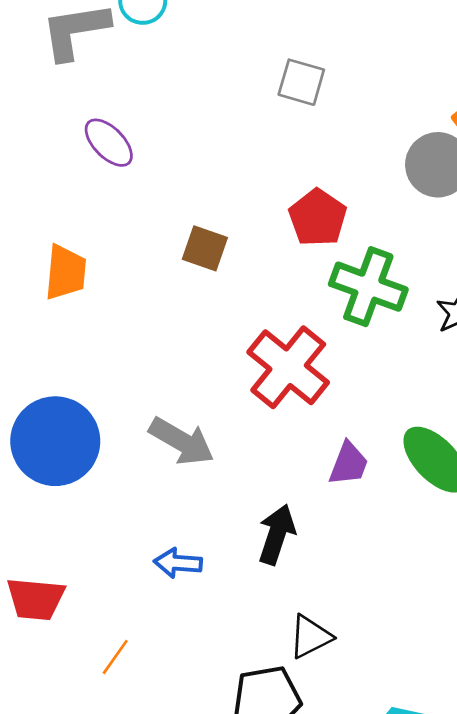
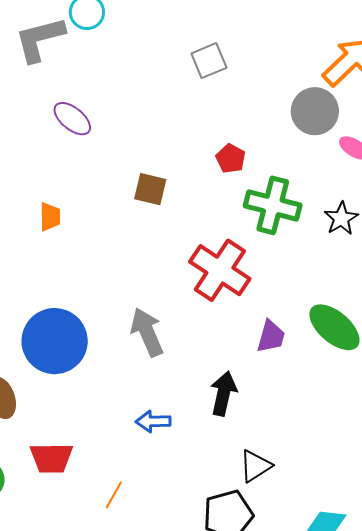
gray square: (301, 82) -> (209, 61), turned -33
red pentagon: (318, 218) -> (231, 159), size x0.7
orange trapezoid: (66, 272) -> (50, 217), size x0.7
gray arrow: (182, 441) -> (147, 332), turned -138

